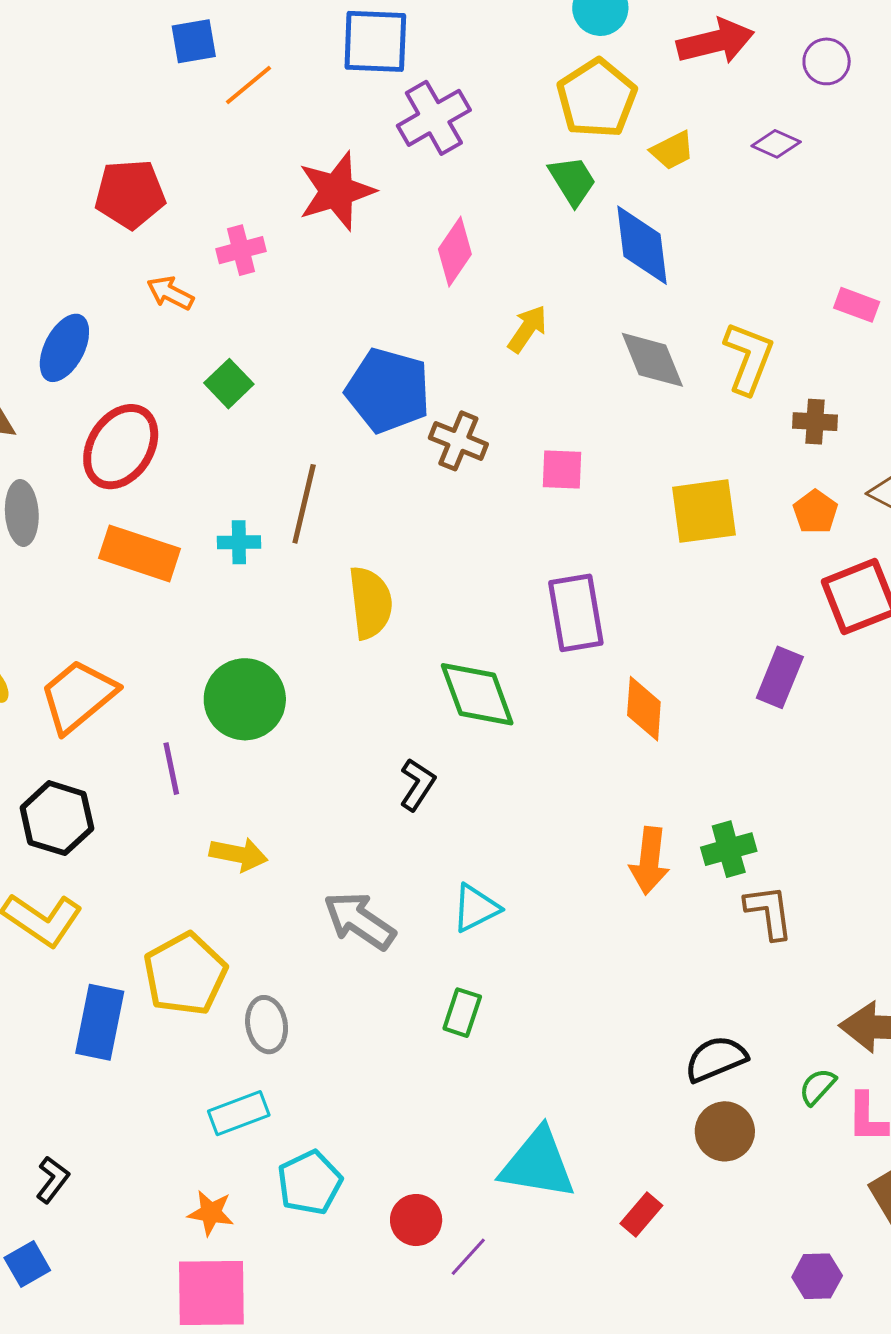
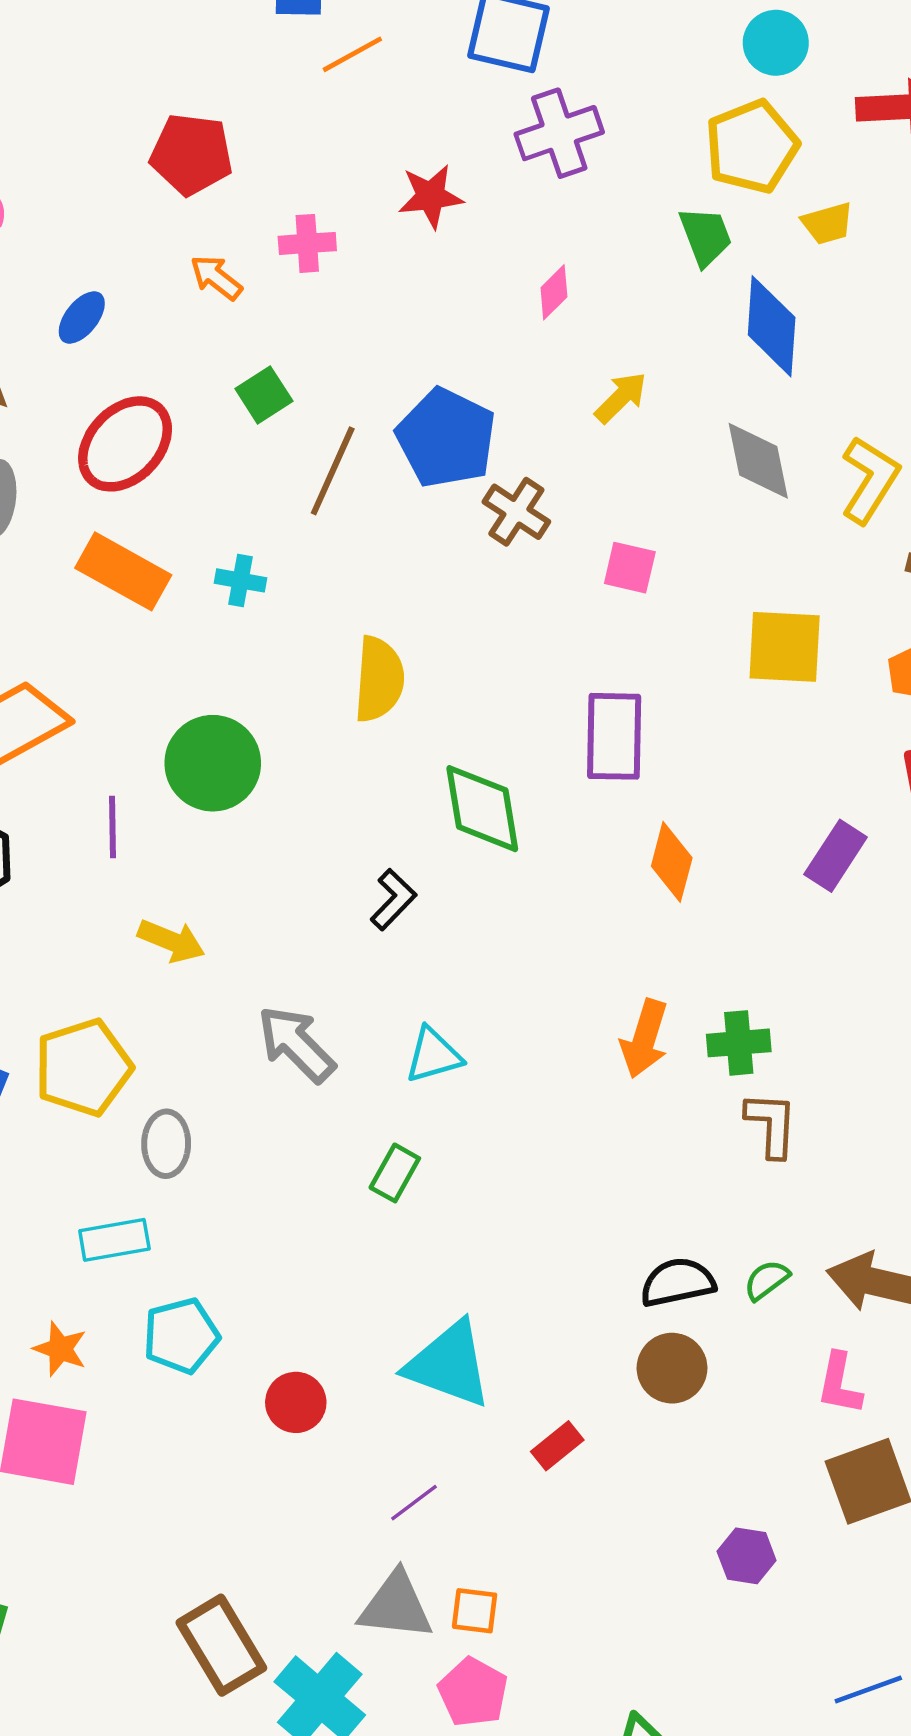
red star: (336, 191) -> (431, 196), size x0.7
pink diamond: (455, 252) -> (554, 292), size x0.7
blue ellipse: (64, 348) -> (82, 317), size x0.7
brown line: (304, 504) -> (333, 471), moved
green semicircle: (817, 1087) -> (767, 1280), moved
purple line: (468, 1257) -> (414, 1503), moved

